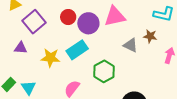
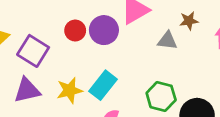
purple triangle: (21, 48) -> (27, 90), size x1.5
cyan rectangle: (77, 50) -> (103, 85), moved
green hexagon: (104, 71) -> (161, 97), moved

